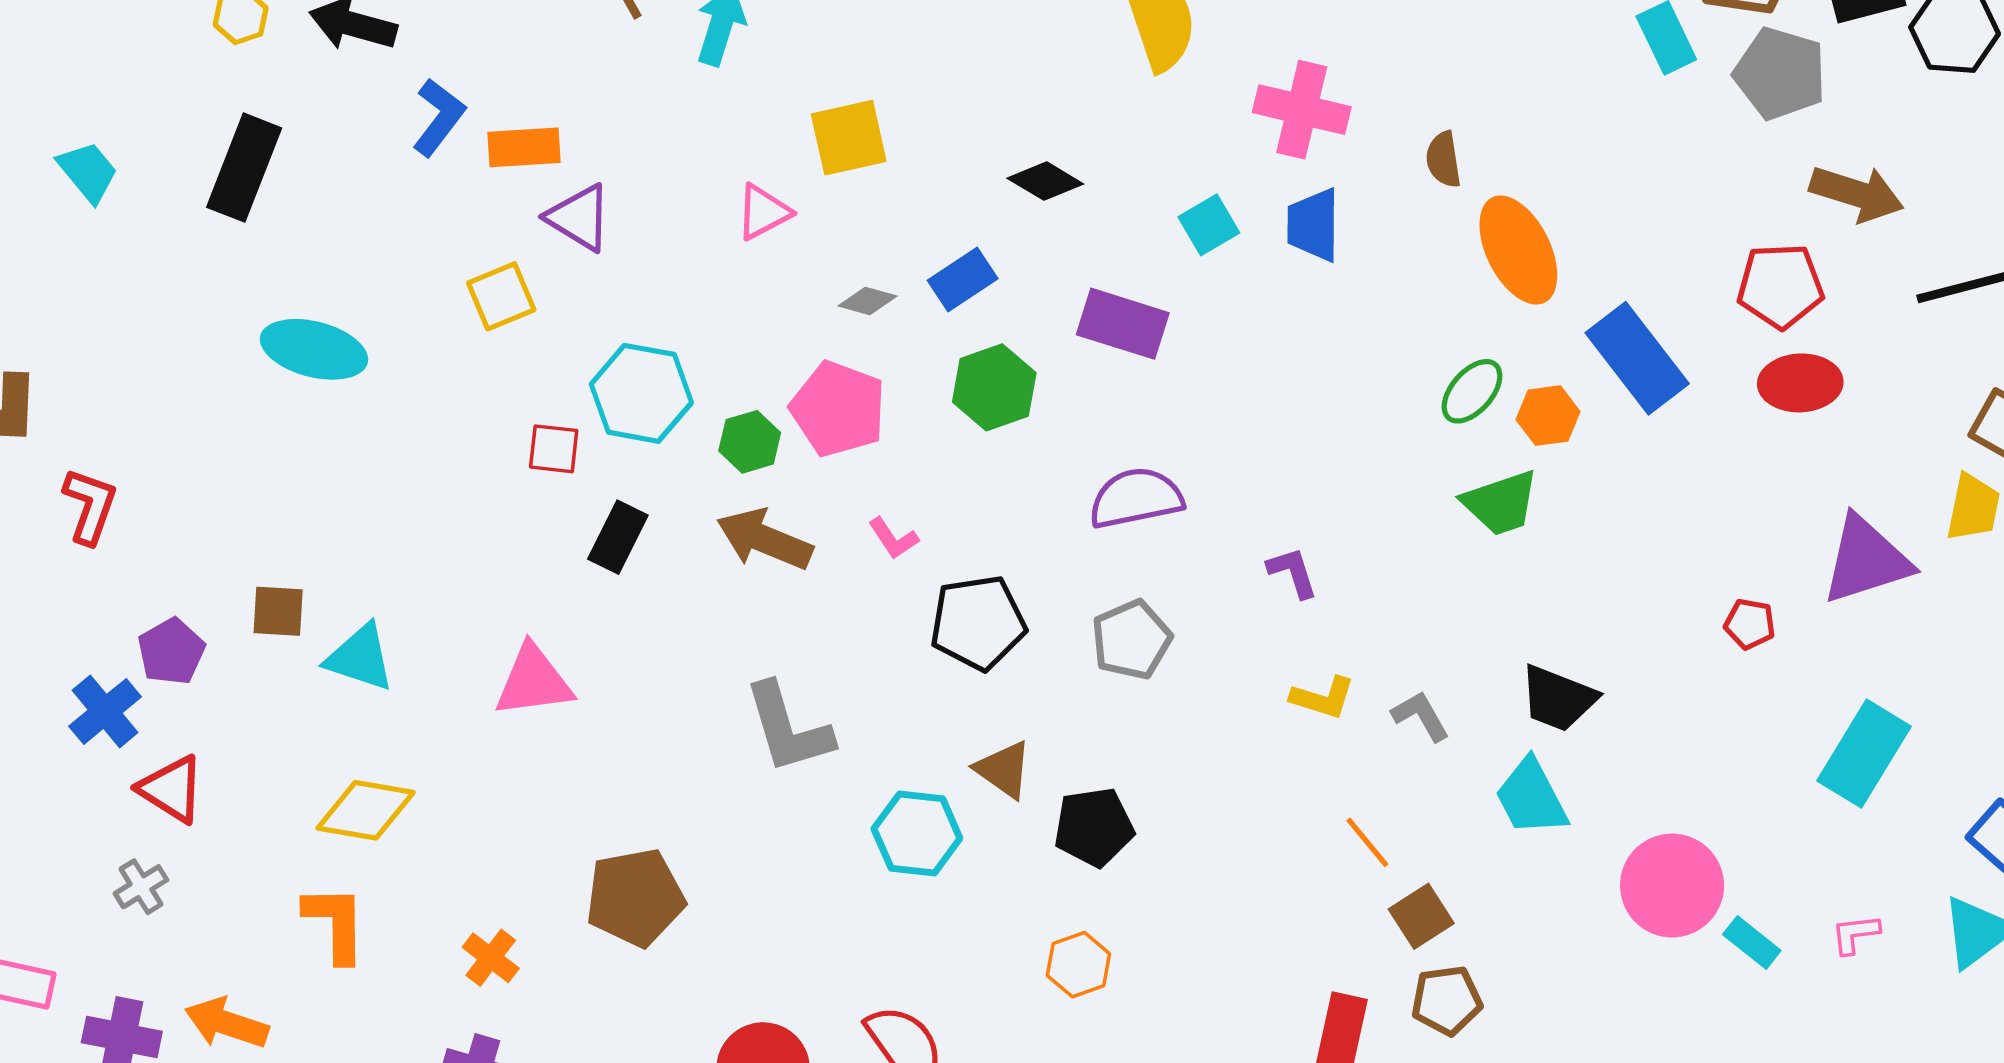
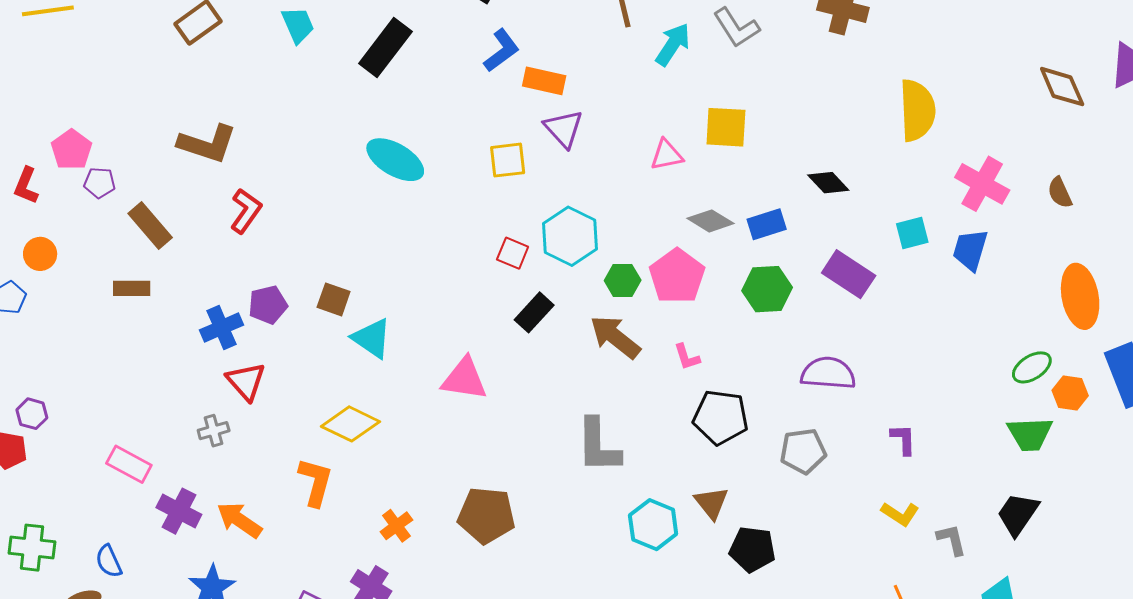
brown semicircle: (1443, 159) -> (1060, 193), moved, turned -32
gray diamond: (868, 301) -> (710, 221), size x1.4
black trapezoid: (1558, 698) -> (1018, 514), moved, turned 87

